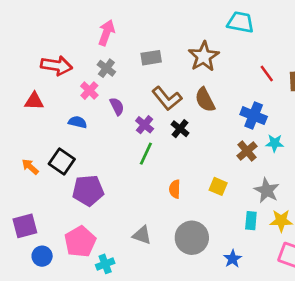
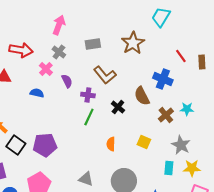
cyan trapezoid: (240, 22) -> (161, 17), turned -70
brown semicircle: (205, 100) -> (142, 96), moved
blue cross: (254, 116) -> (163, 79), moved
purple cross: (145, 125) -> (88, 95), turned -32
black cross: (180, 129) -> (118, 107), moved
black square: (62, 162) -> (16, 145), moved

